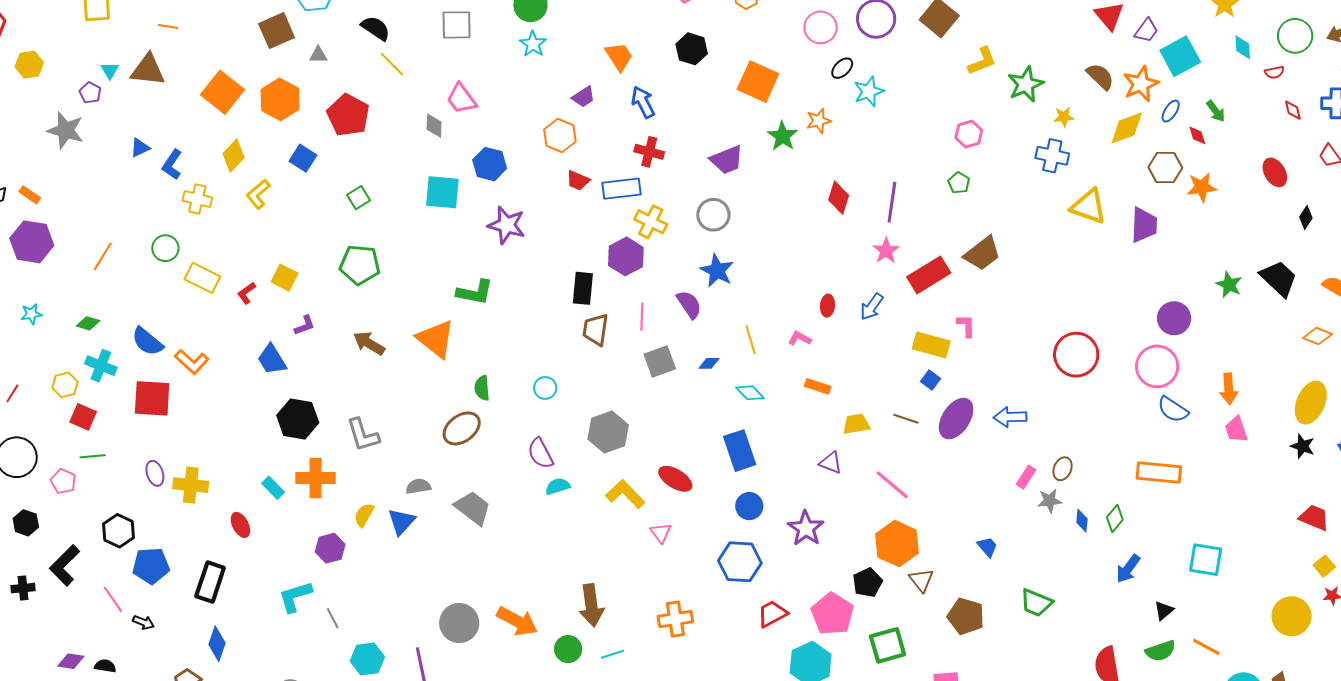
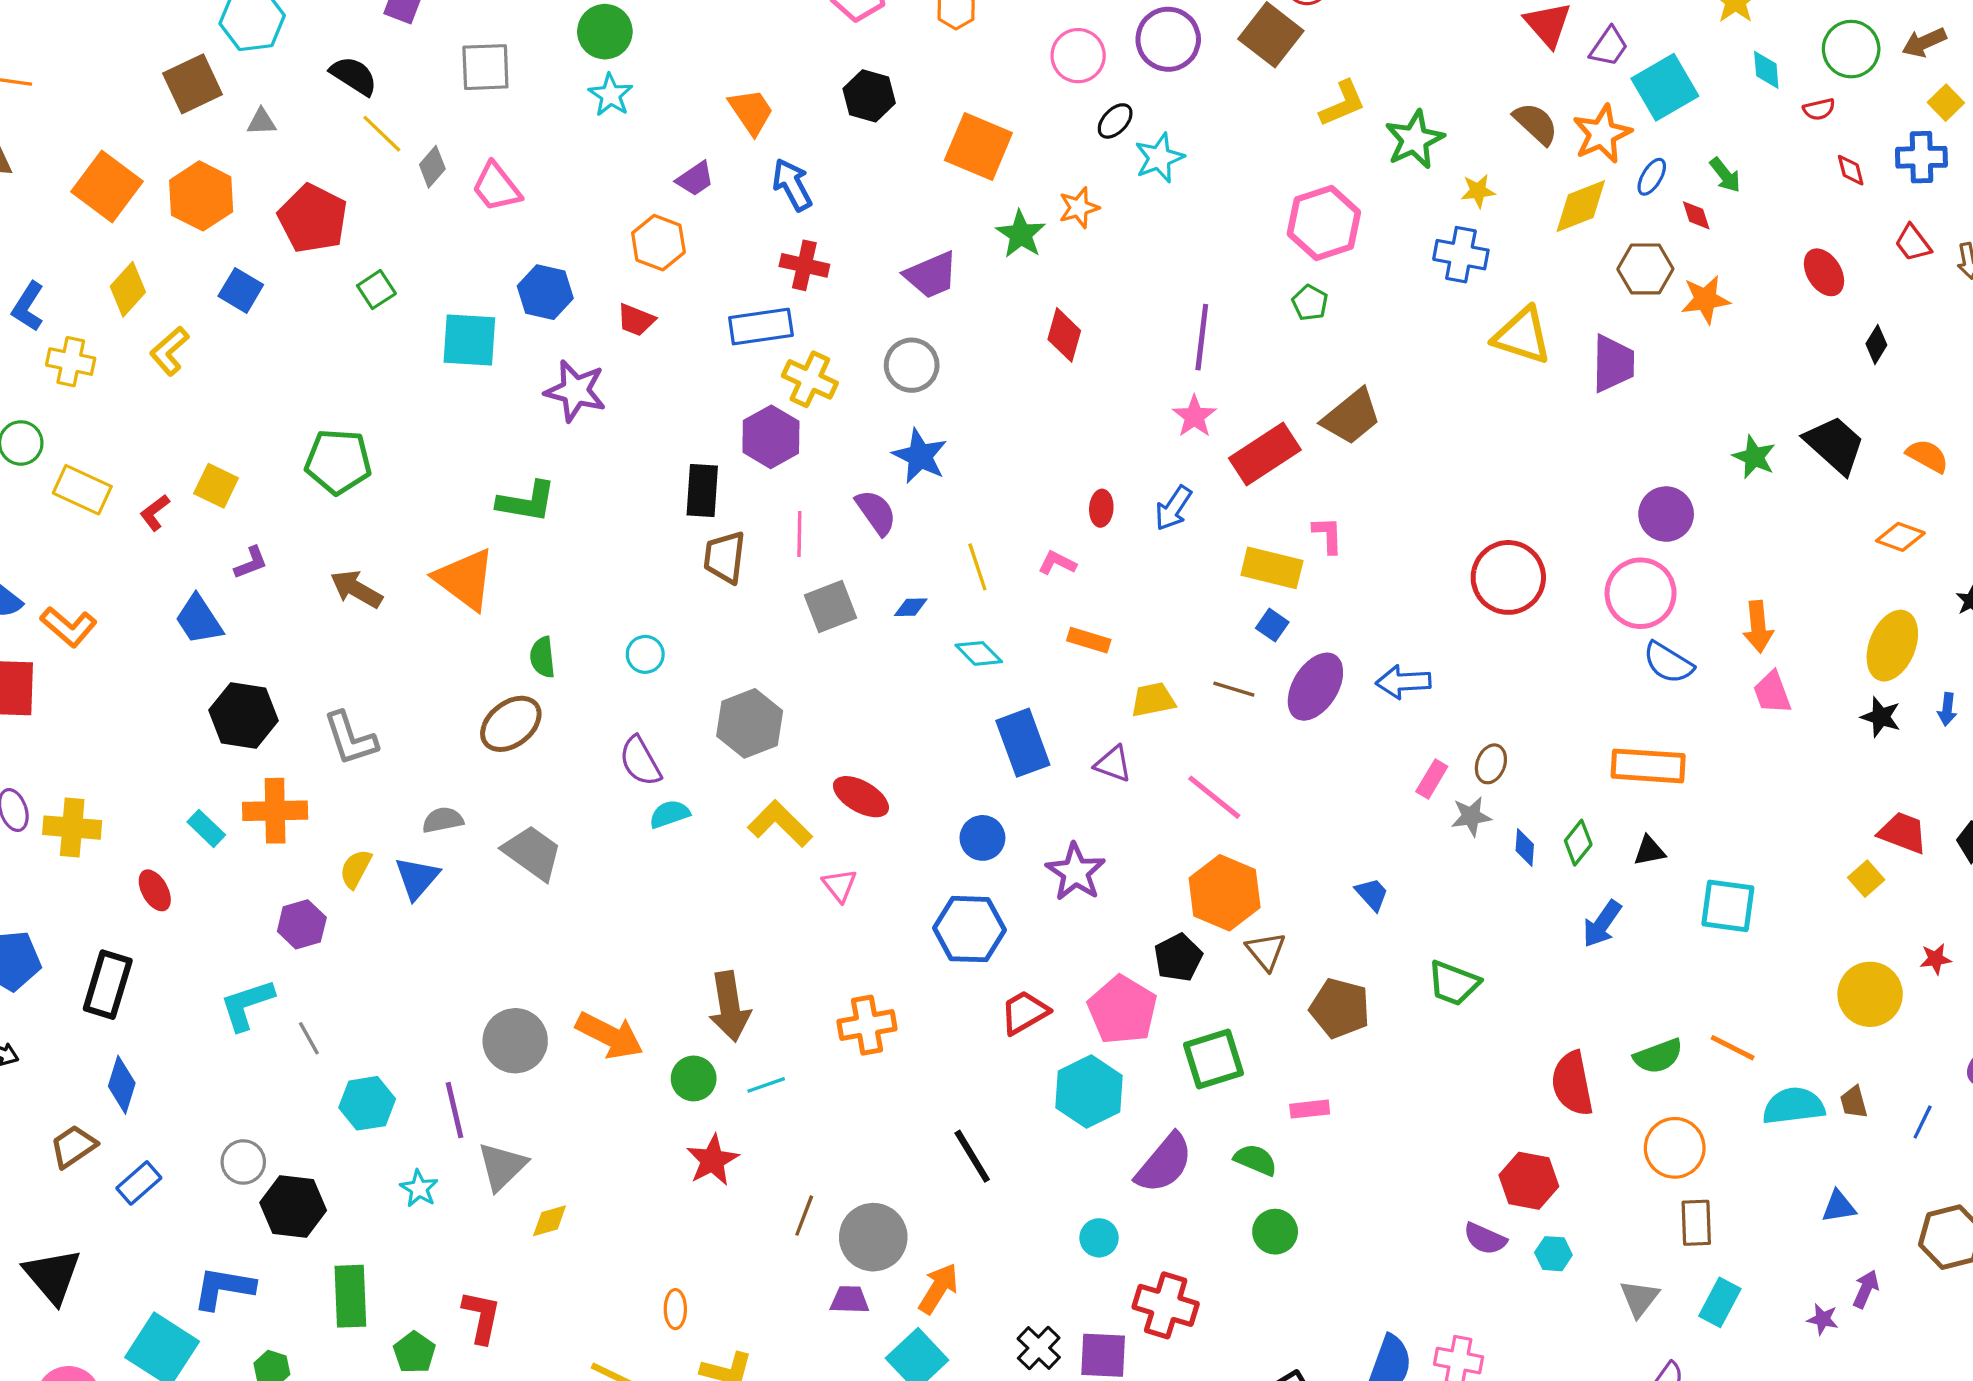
gray diamond: (434, 126) -> (432, 167), moved, turned 40
pink hexagon: (969, 134) -> (1324, 223), size x1.6
red trapezoid: (578, 180) -> (636, 320), moved
green square: (359, 198) -> (376, 290), moved
red diamond: (839, 198) -> (1064, 335), moved
blue rectangle: (740, 451) -> (1023, 743), moved
yellow square: (1324, 566) -> (1866, 879), moved
black triangle: (1164, 611) -> (1649, 851), moved, turned 30

